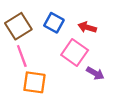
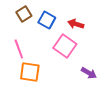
brown square: (18, 26) -> (24, 14), moved, size x0.7
purple arrow: (95, 73) -> (89, 73), moved

